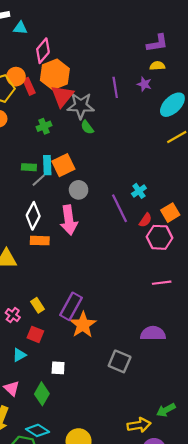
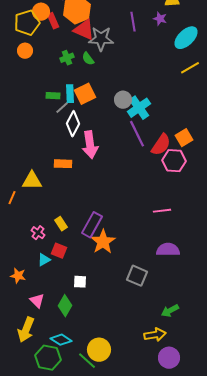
red triangle: (62, 96) -> (84, 30), turned -45
green semicircle: (87, 127) -> (88, 59), moved
gray circle: (79, 190) -> (123, 100), moved
cyan cross: (139, 191) -> (139, 108), moved, size x1.6
white diamond: (33, 216) -> (73, 124), moved
red semicircle: (145, 220) -> (161, 145), size x1.6
pink line: (162, 283) -> (162, 211), moved
cyan triangle: (19, 355) -> (44, 260), moved
green arrow: (166, 410) -> (170, 311), moved

